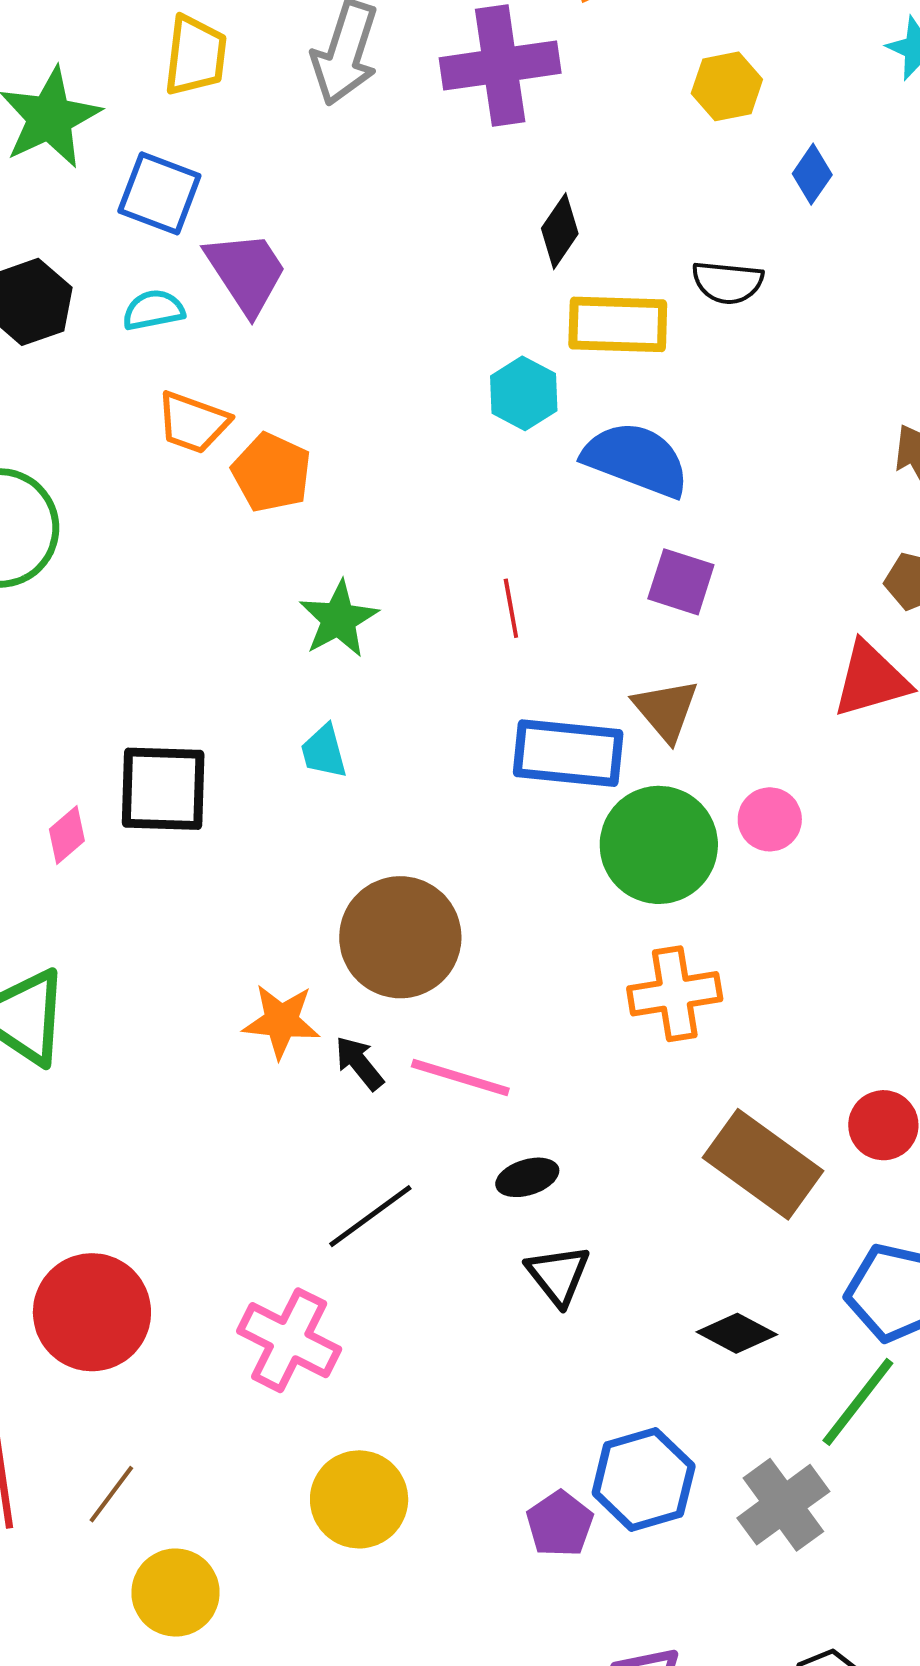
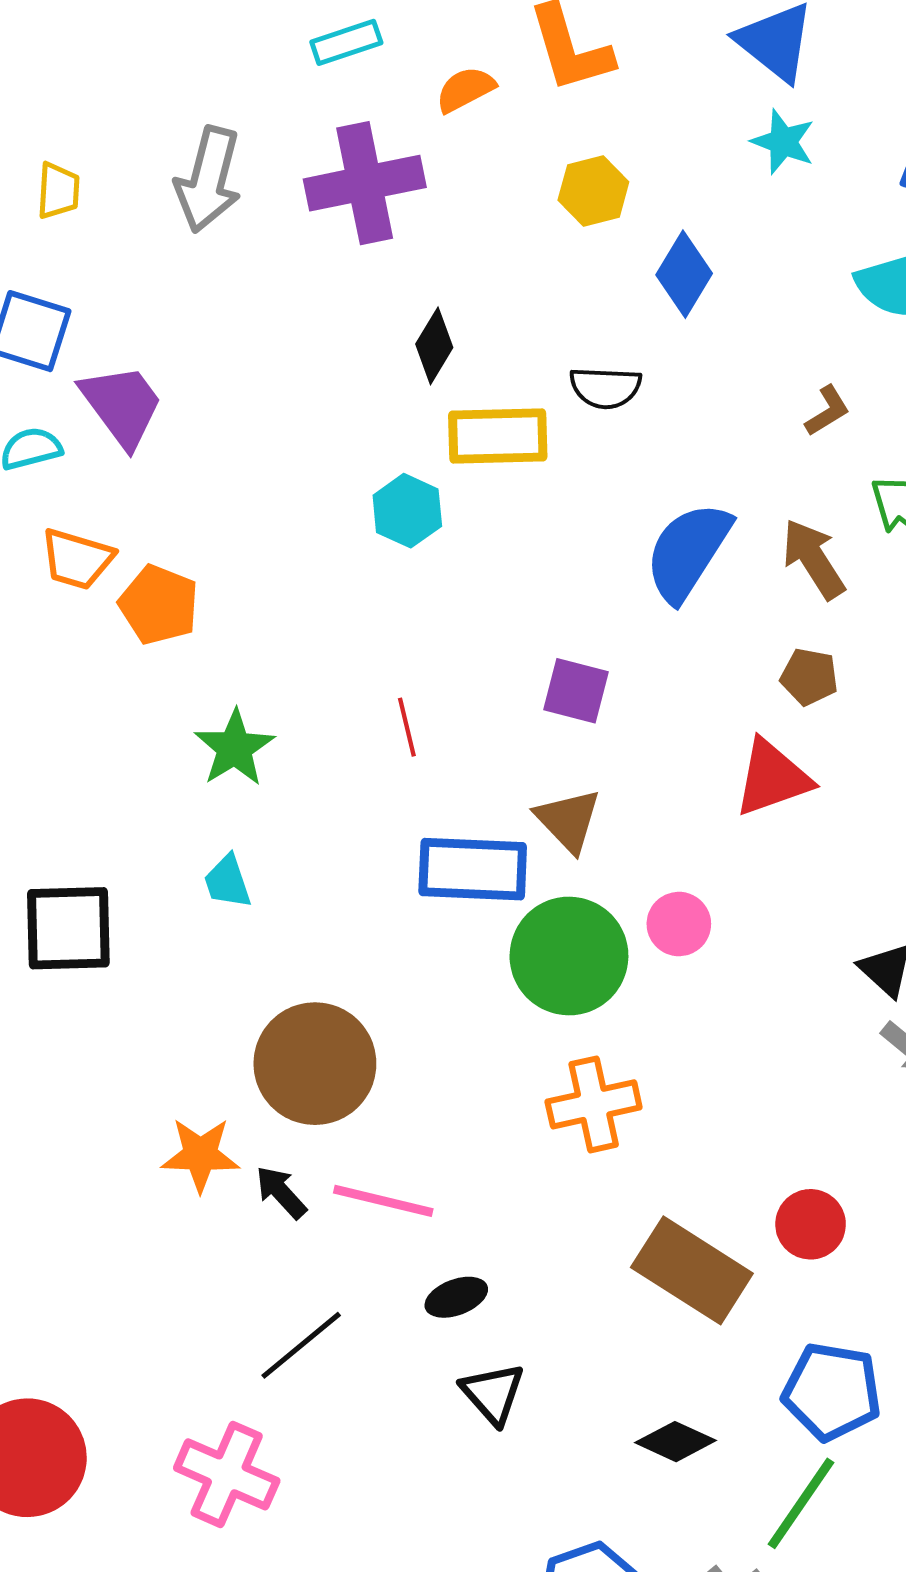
yellow trapezoid: (195, 55) -> (58, 191), size x0.7
blue diamond: (812, 174) -> (684, 274), size x1.4
blue semicircle: (636, 459) -> (688, 552), moved, turned -75

